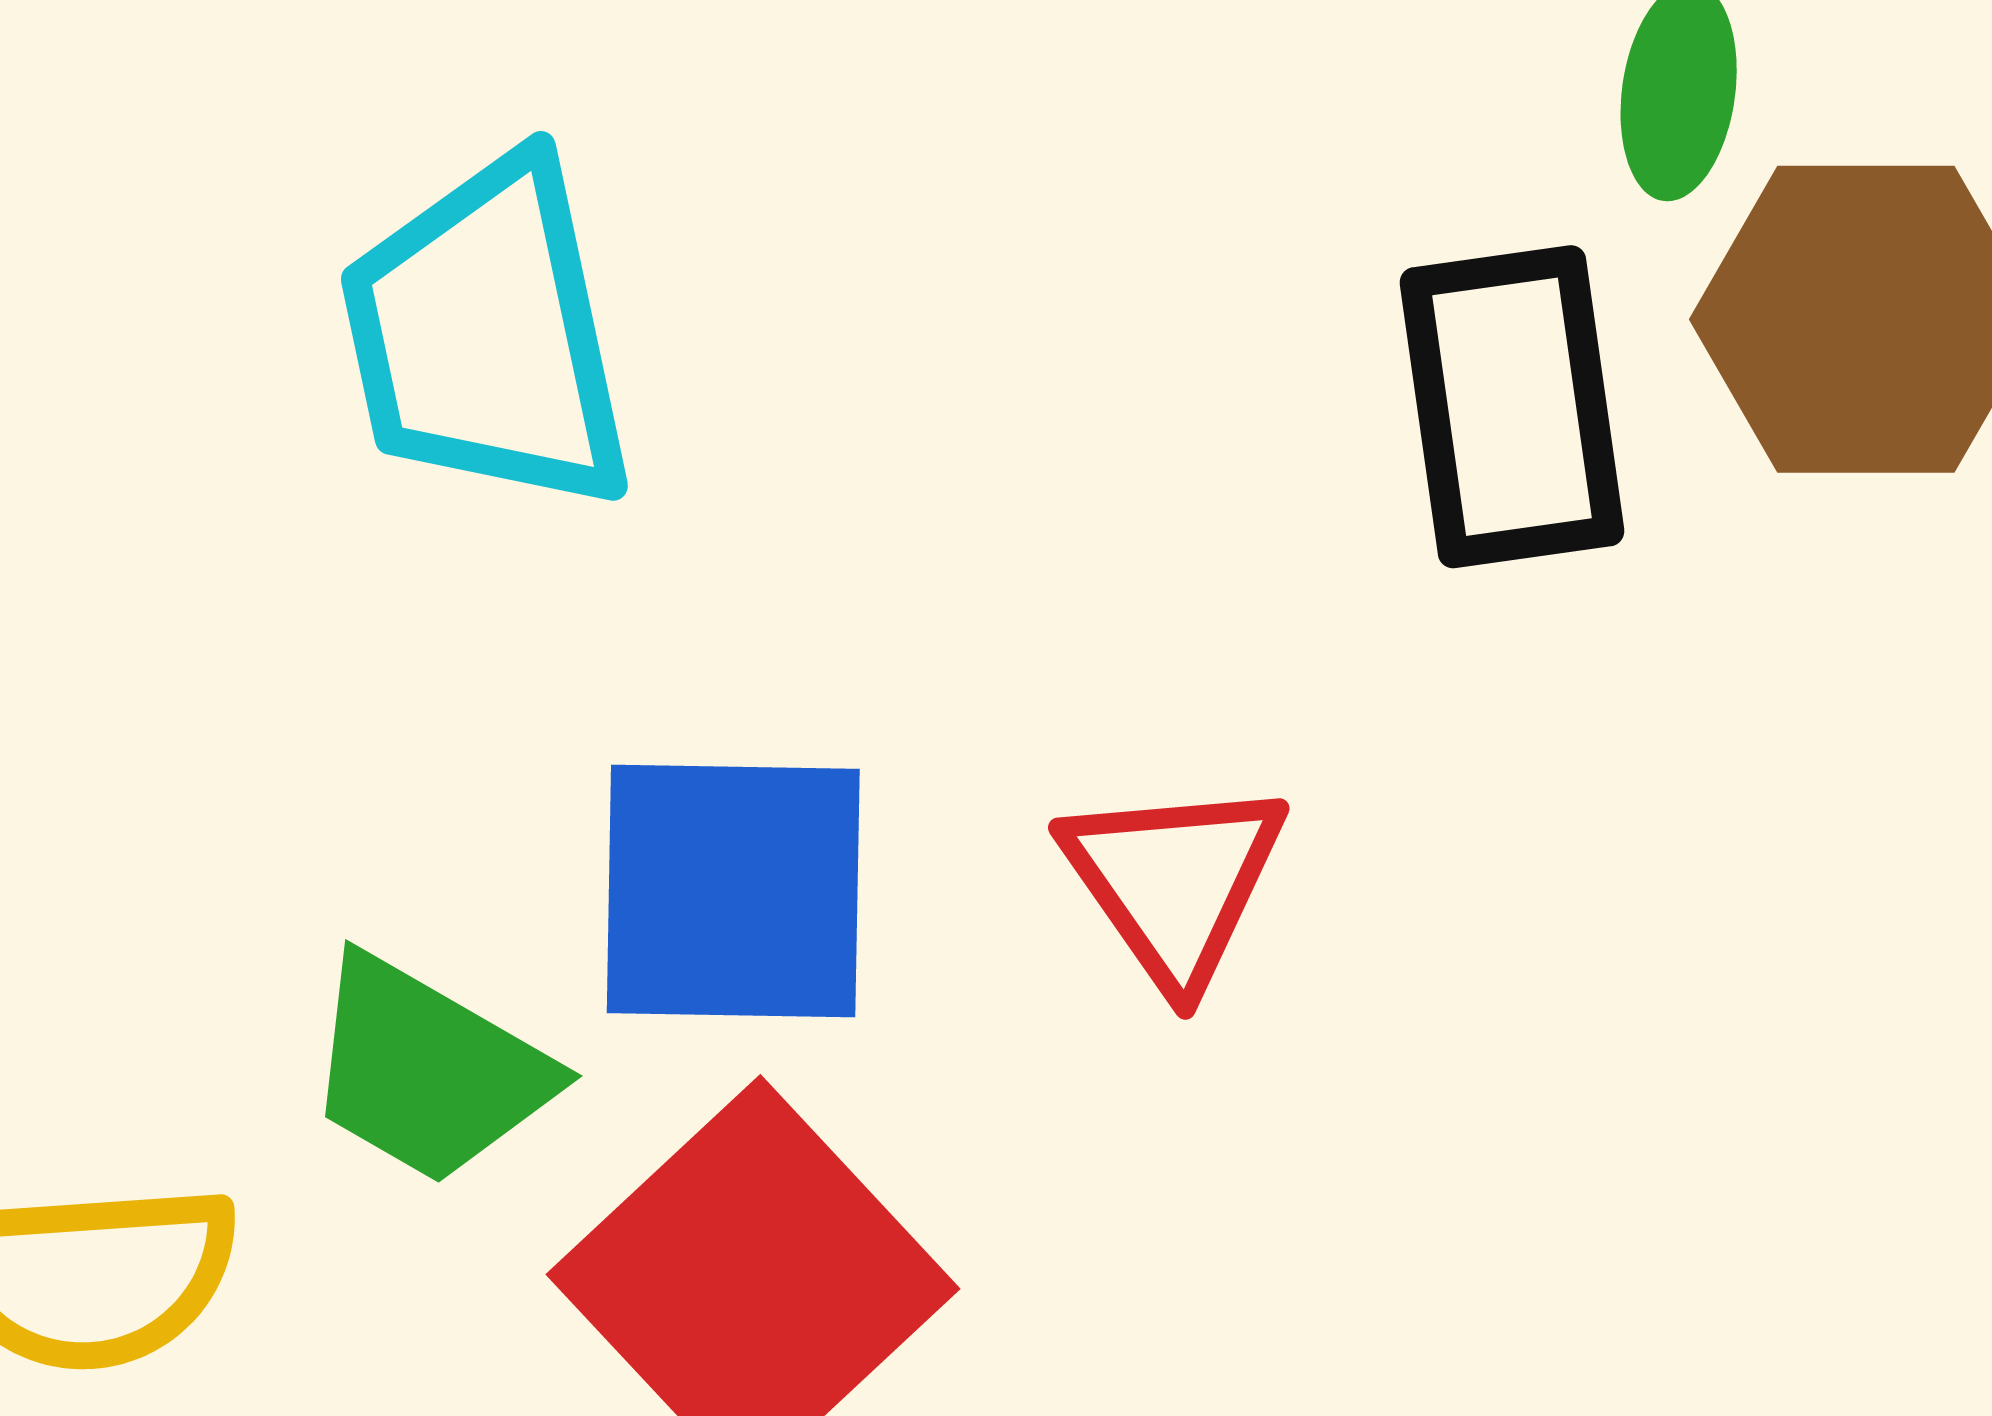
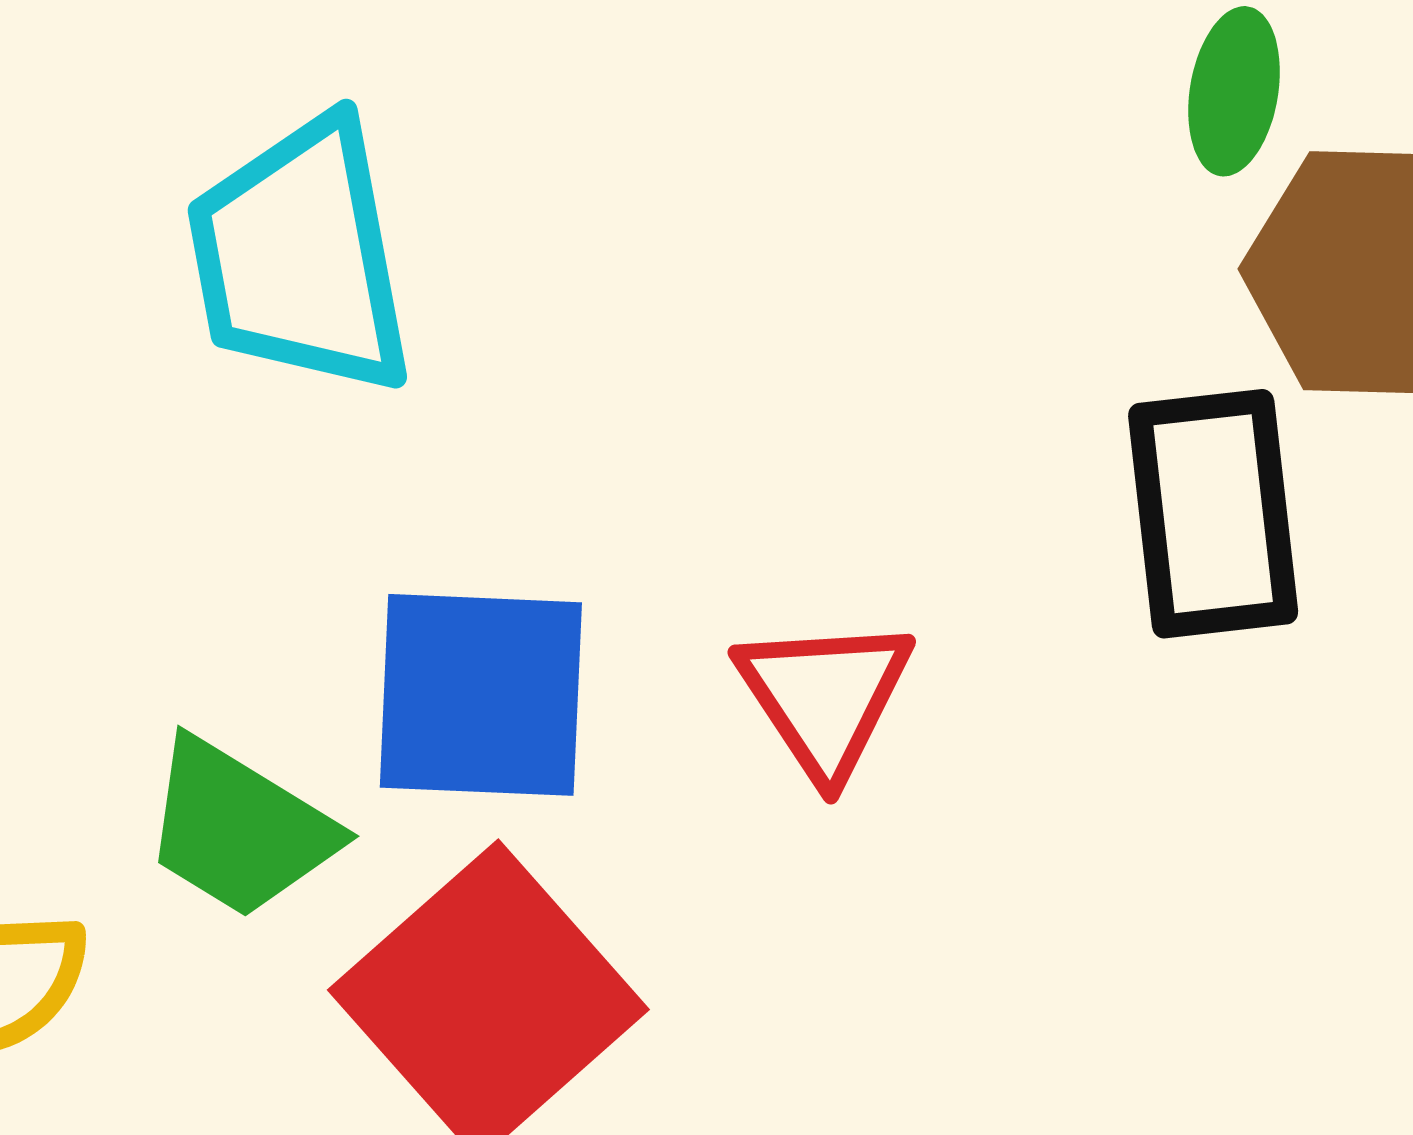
black rectangle: (1512, 407) -> (1213, 514), moved

